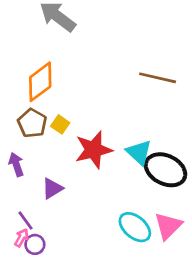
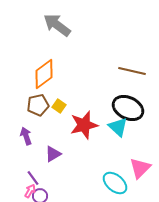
brown pentagon: (32, 123) -> (38, 105), turned 30
black ellipse: (166, 170) -> (128, 108), moved
pink triangle: (168, 226) -> (140, 168), moved

